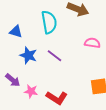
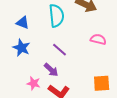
blue star: (28, 55) -> (21, 48), moved
purple arrow: (13, 80) -> (51, 70), moved

